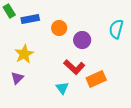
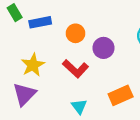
red L-shape: (74, 67) -> (75, 69), moved
purple triangle: (17, 78) -> (24, 94), size x1.5

